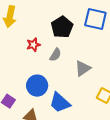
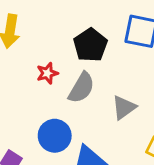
gray semicircle: (55, 55) -> (81, 88), size x1.5

